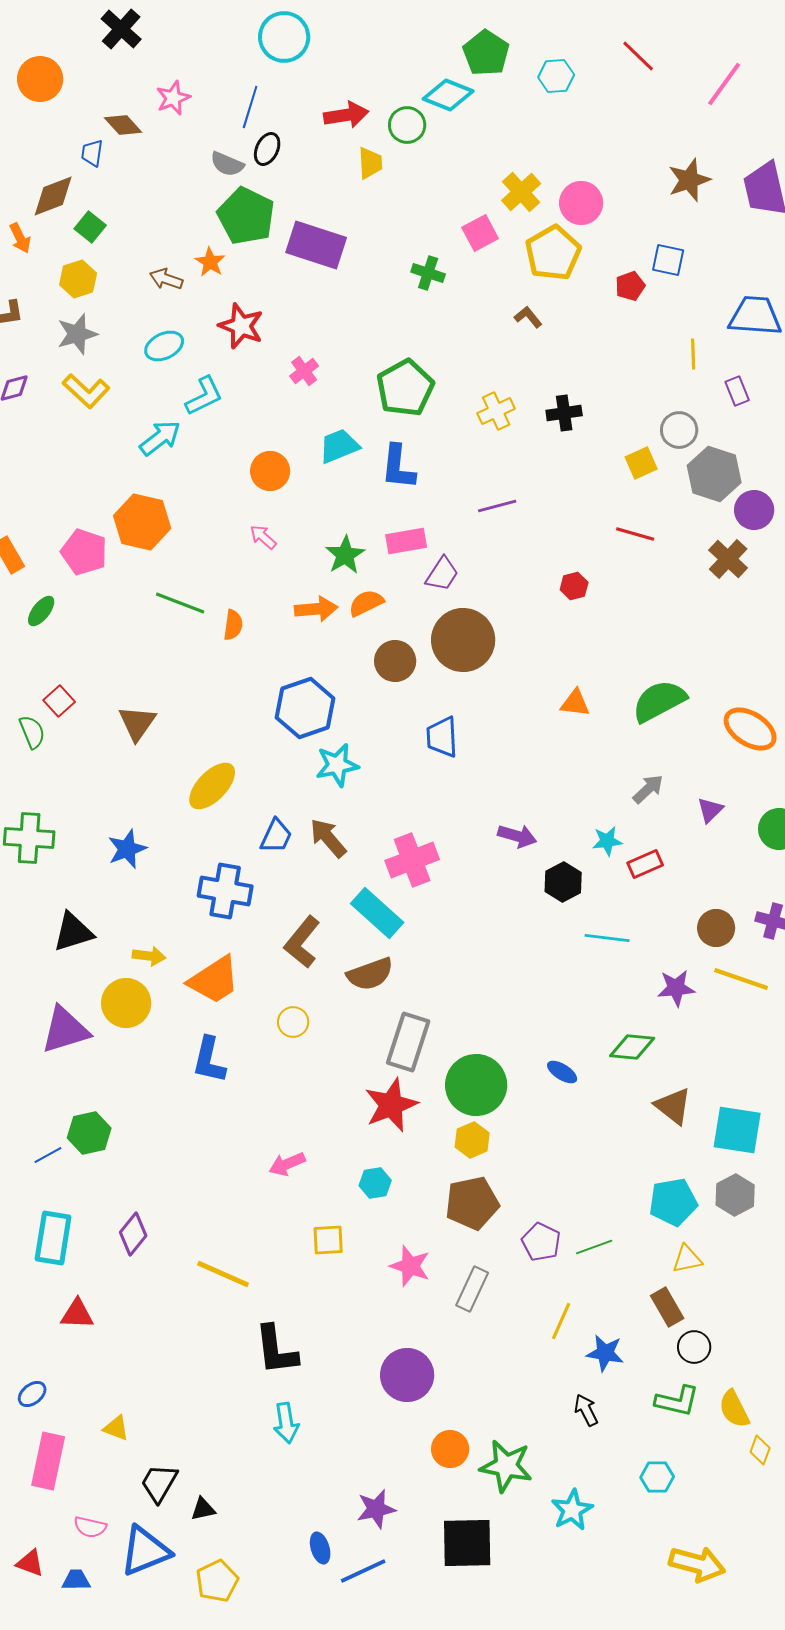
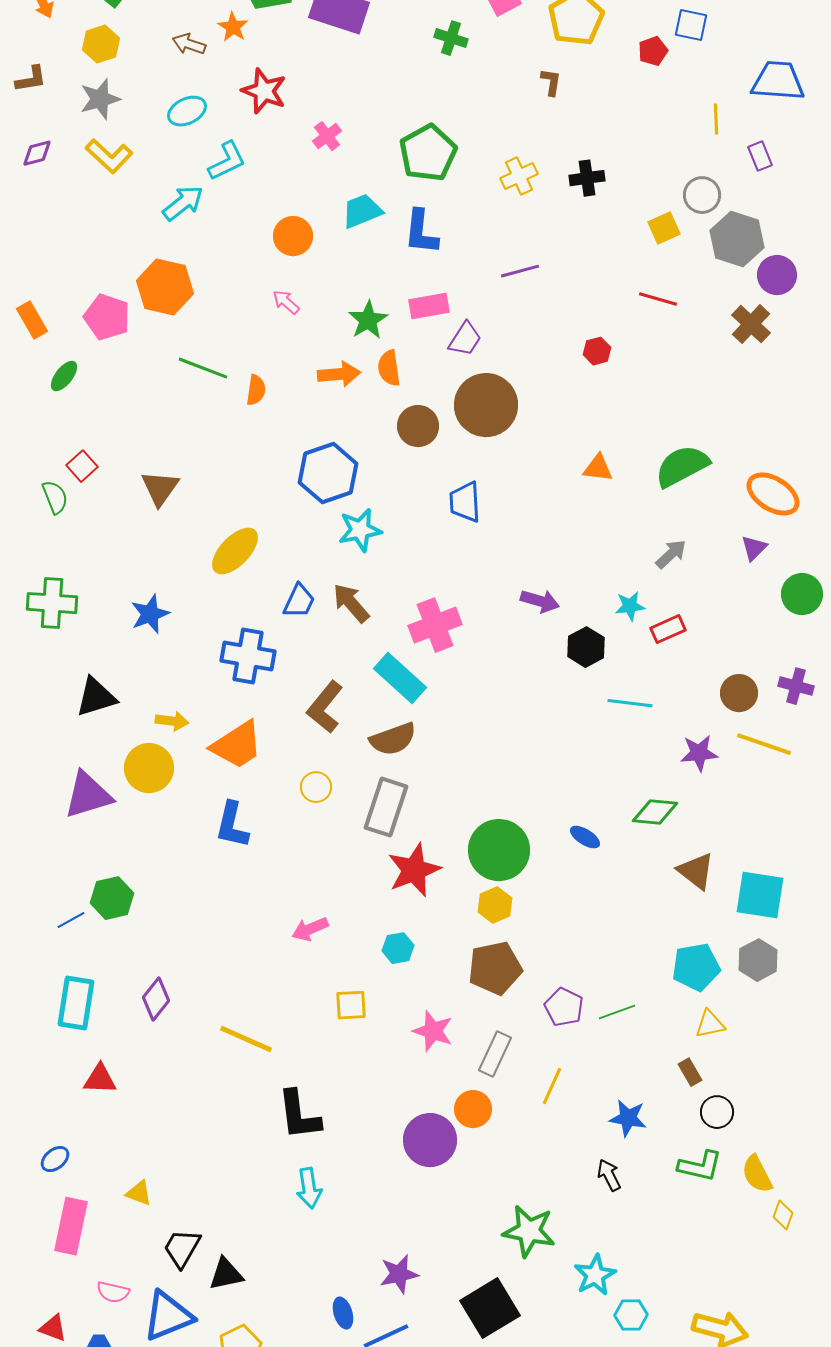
brown L-shape: (528, 317) -> (551, 82), turned 48
orange semicircle: (366, 603) -> (389, 368), turned -72
purple triangle: (710, 810) -> (754, 548), moved
gray rectangle: (408, 1042) -> (386, 807), moved
brown rectangle: (667, 1307) -> (690, 1072), size x0.7
yellow line: (561, 1321) -> (552, 1086), moved
orange circle: (450, 1449) -> (473, 1109), moved
cyan hexagon: (657, 1477) -> (631, 1315), moved
black triangle: (203, 1509) -> (226, 1274), size x1.4
black square: (467, 1543) -> (490, 1308), turned -30

